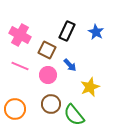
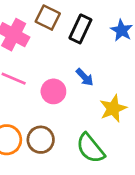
brown square: (47, 50) -> (48, 18), moved
brown circle: (51, 104) -> (41, 140), moved

